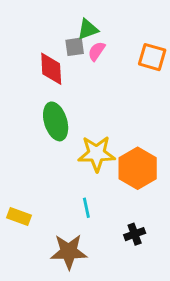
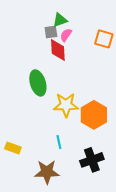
red diamond: (51, 69) -> (58, 50), moved
black cross: (135, 234) -> (92, 160), size x1.6

